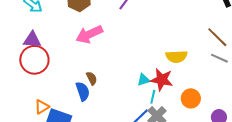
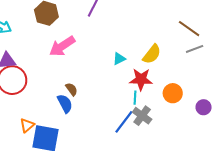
yellow semicircle: (176, 57) -> (152, 54), turned -40
gray line: (219, 58) -> (195, 49), turned -36
cyan triangle: (144, 80) -> (119, 59), moved

